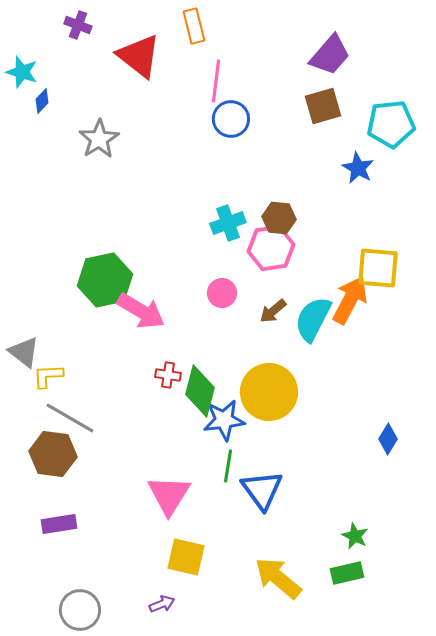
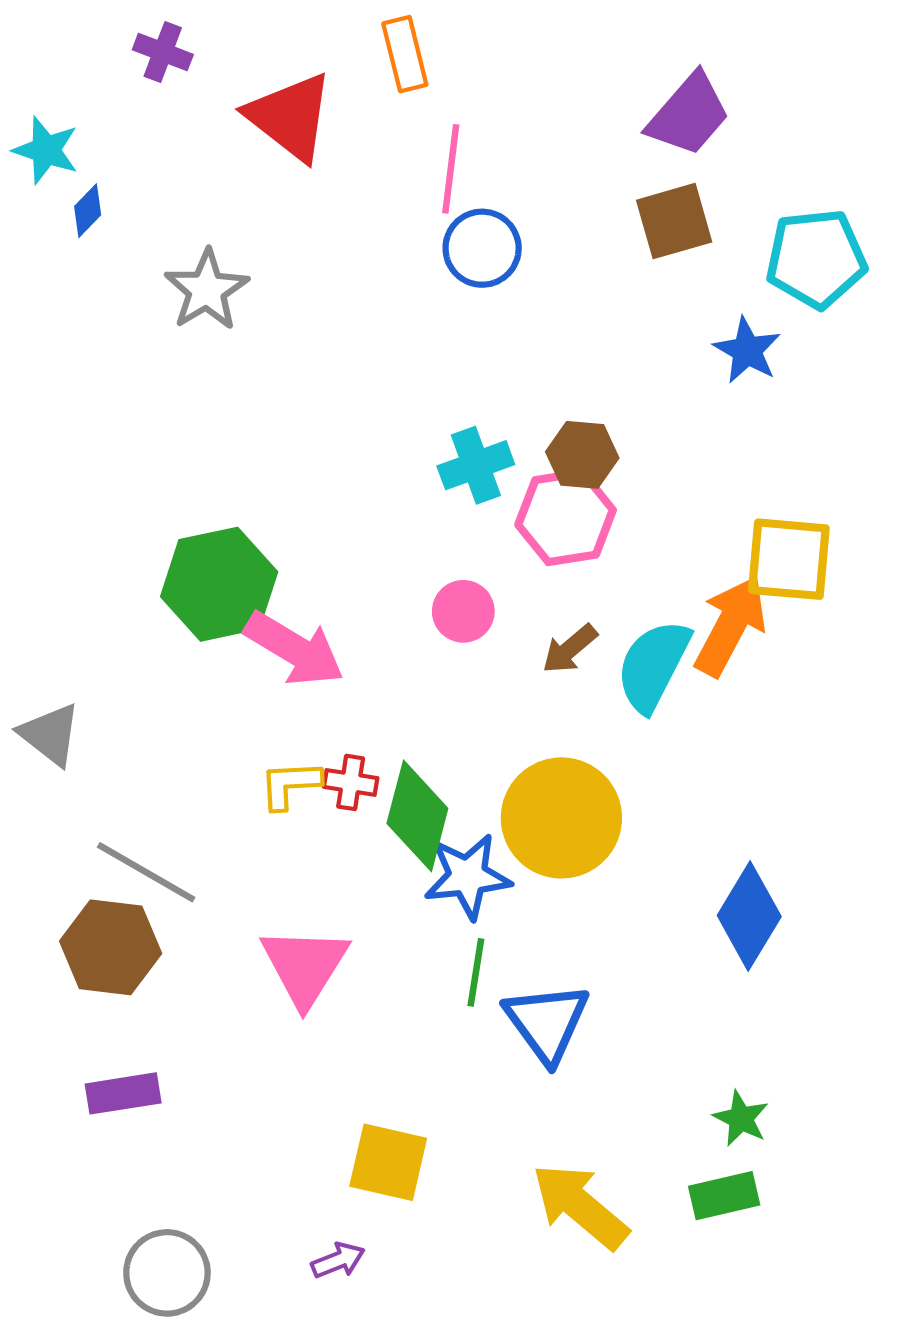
yellow L-shape: (48, 376) -> (290, 785), moved
blue diamond: (388, 439) -> (749, 916), moved, size x1.6
pink triangle: (169, 495) -> (305, 966), moved

